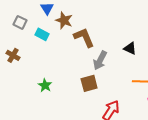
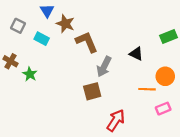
green star: (45, 85) -> (30, 74), moved

